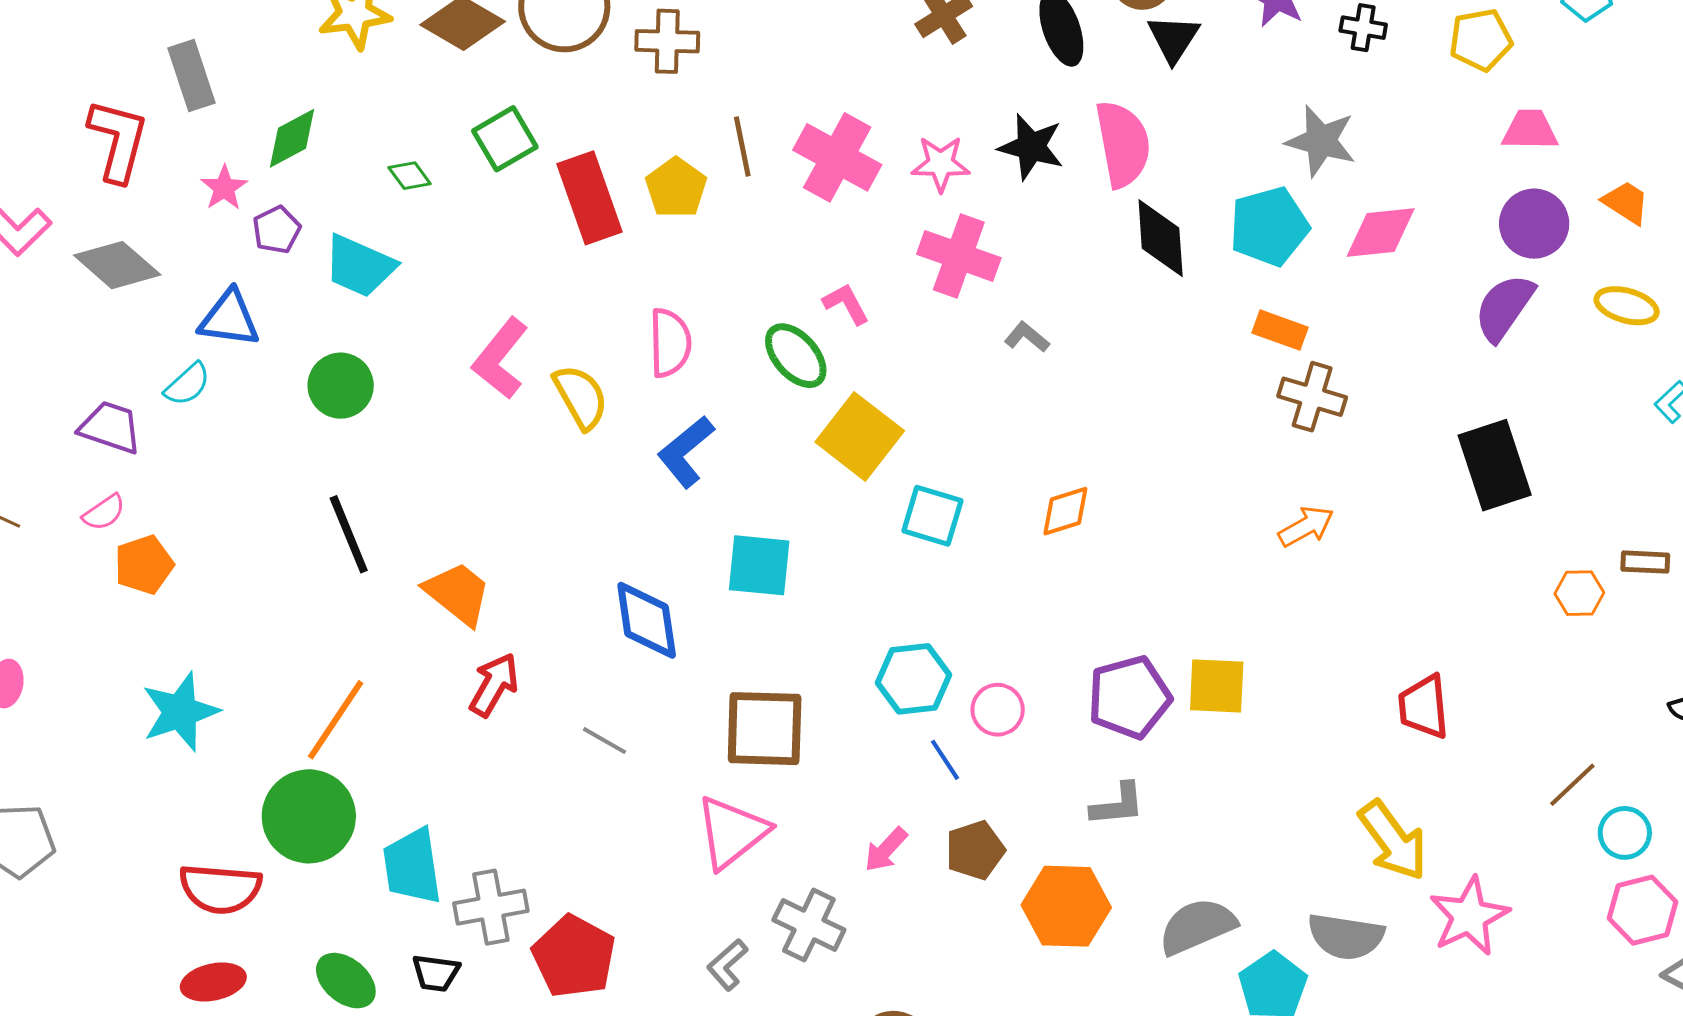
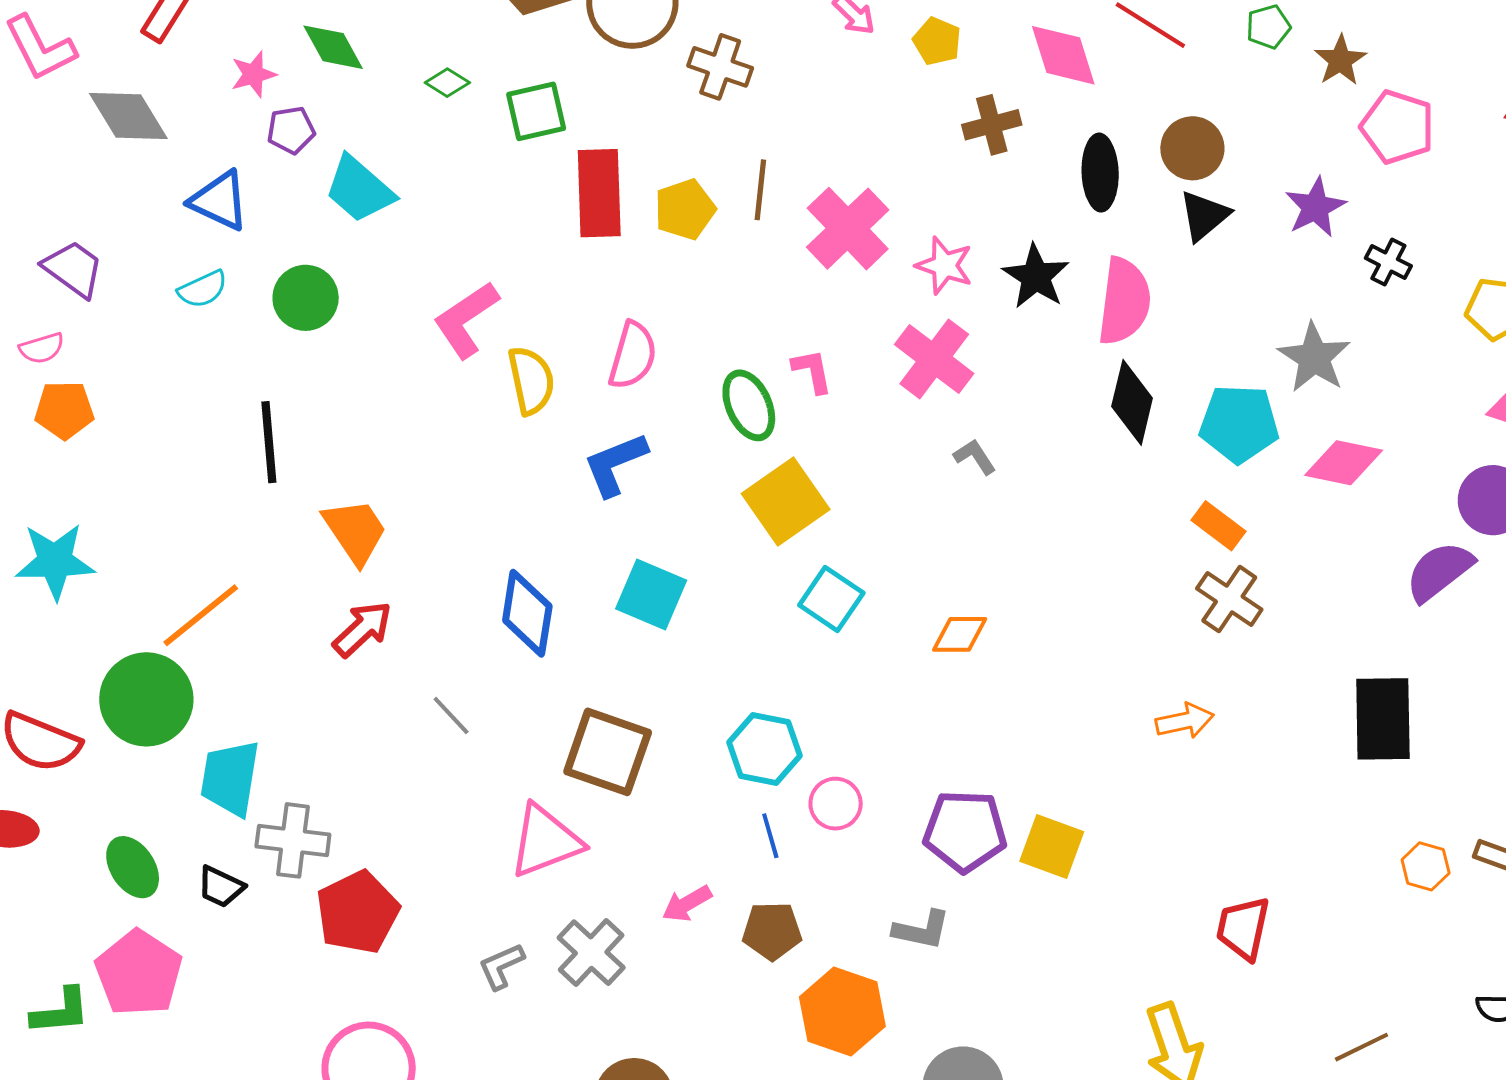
green diamond: (292, 138) -> (333, 47), turned 72
green diamond: (410, 176) -> (447, 83), moved, turned -39
cyan semicircle: (187, 384) -> (203, 289), moved

